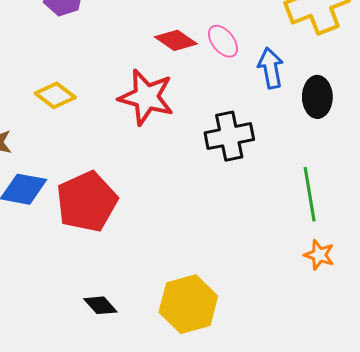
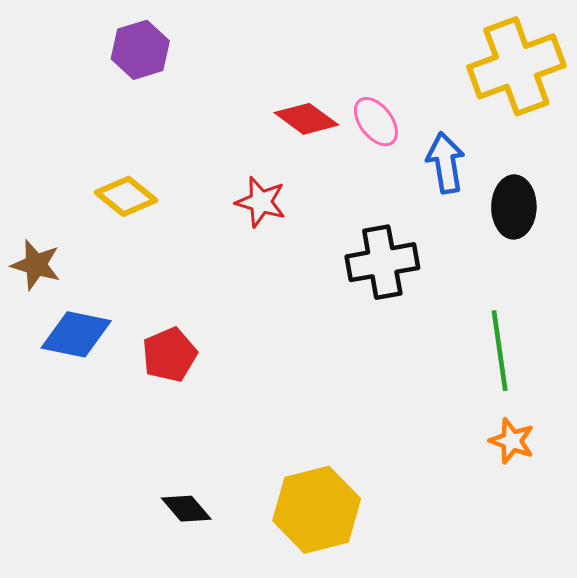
red star: (146, 97) -> (261, 202), size x0.6
red pentagon: (87, 202) -> (169, 355), size x0.6

